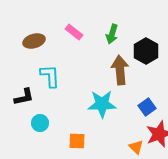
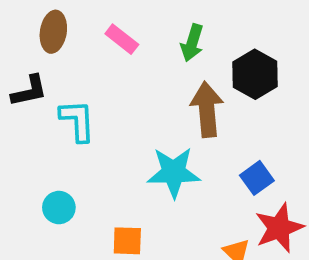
brown ellipse: (34, 41) -> (53, 32), moved, turned -65
black L-shape: (24, 97) -> (29, 91), moved

